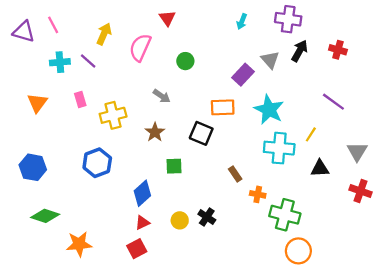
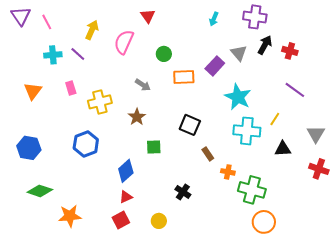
purple triangle: (24, 32) -> (21, 16), moved, turned 40
red cross: (338, 50) -> (290, 51), moved
orange rectangle: (223, 107) -> (184, 77), moved
black square: (201, 133) -> (190, 125), moved
yellow circle: (180, 220) -> (159, 221), moved

